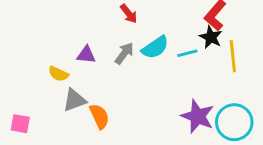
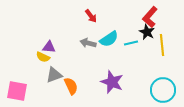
gray arrow: (124, 53) -> (88, 43), turned -112
purple triangle: (86, 55) -> (49, 47), moved
purple star: (198, 116) -> (112, 82), moved
pink square: (20, 124) -> (17, 91), size x1.5

